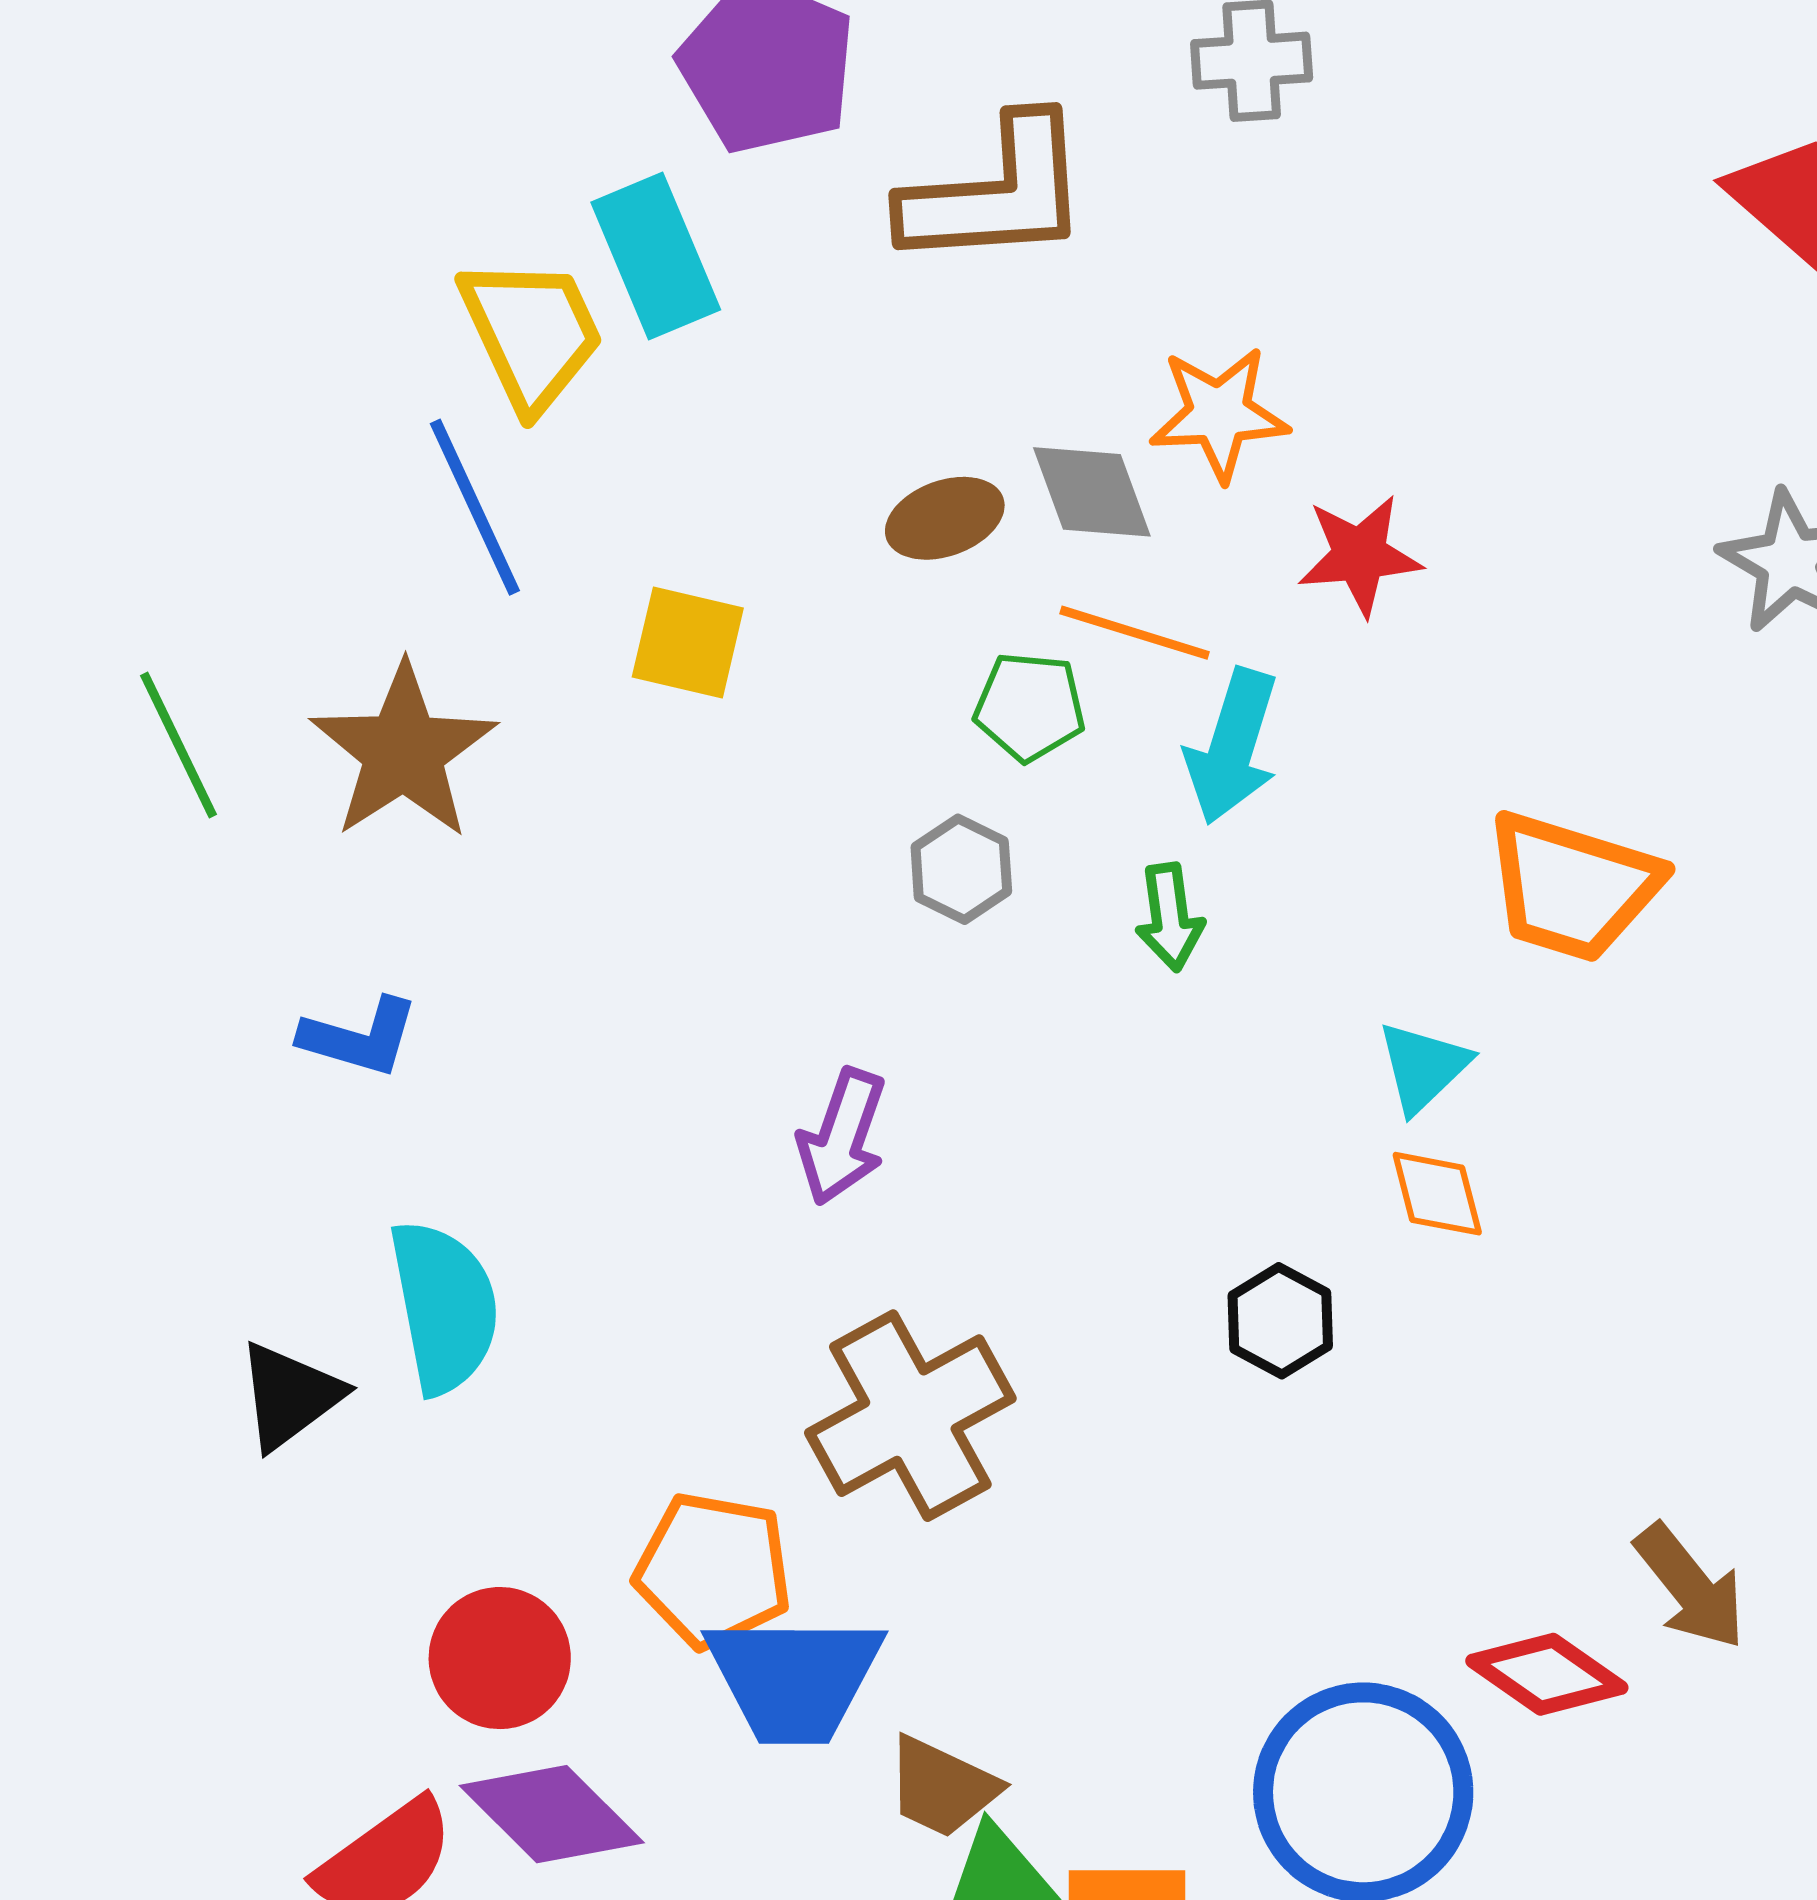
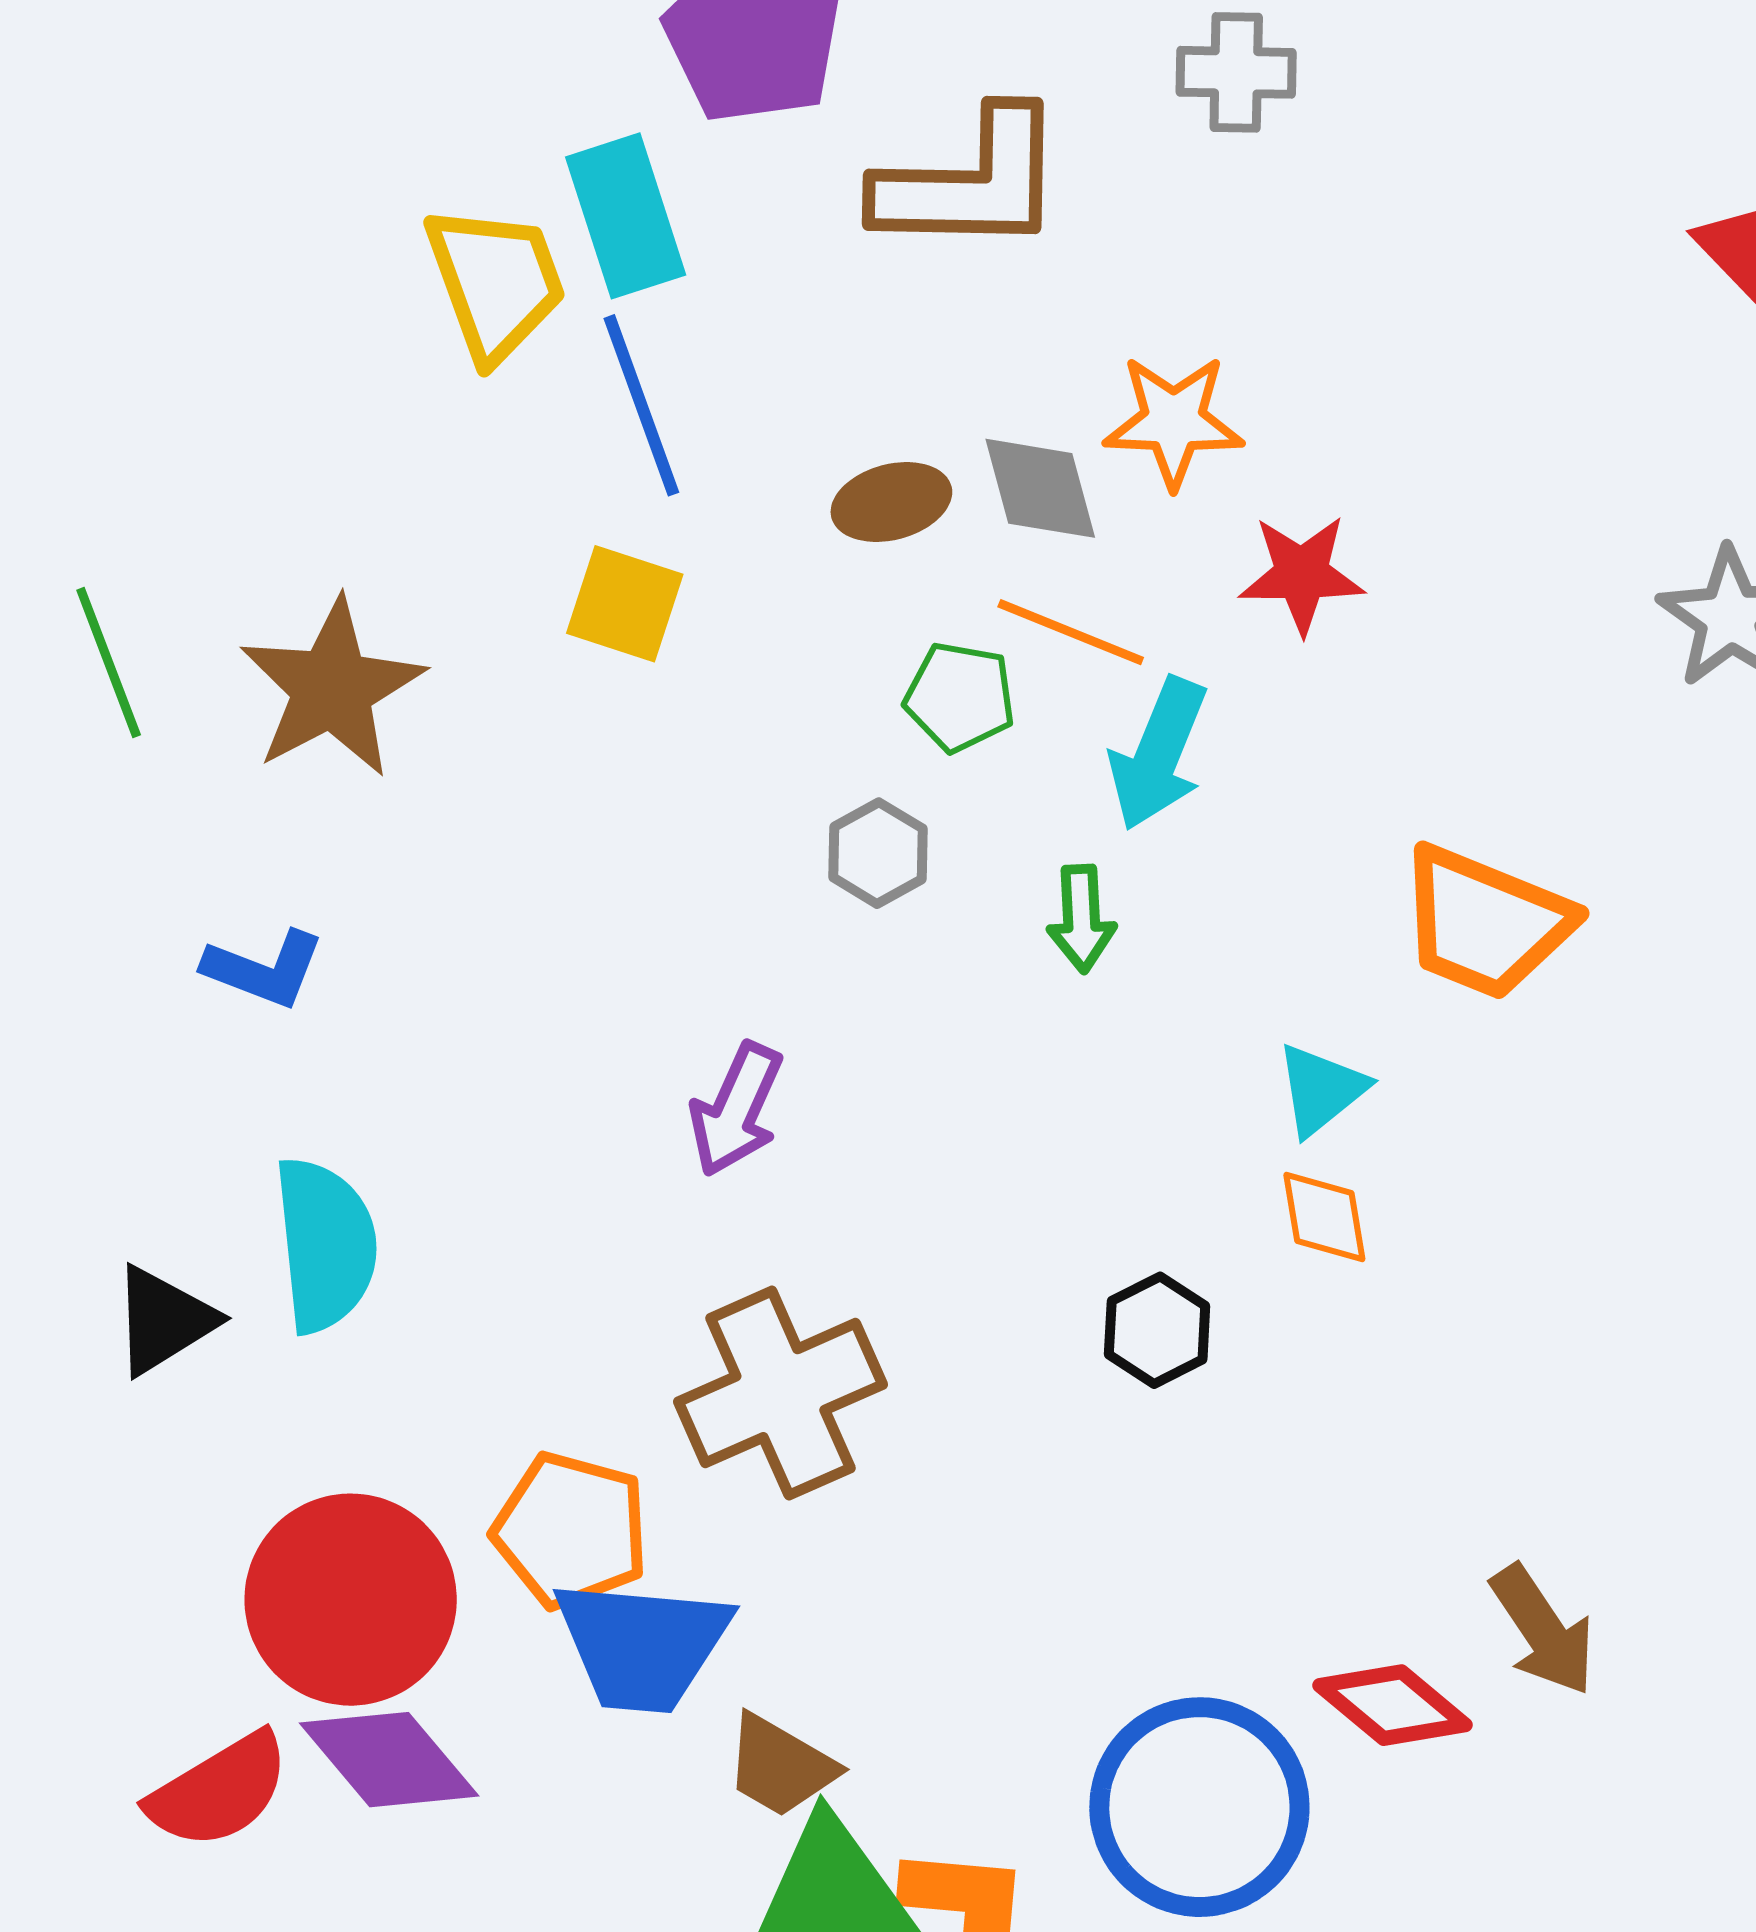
blue line: (475, 507) -> (641, 405), moved
red circle: (500, 1658) -> (351, 1600), size x1.5

